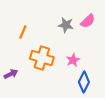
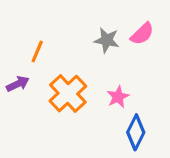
orange cross: (42, 58) -> (68, 94), turned 30
purple arrow: (11, 74) -> (18, 84), moved

